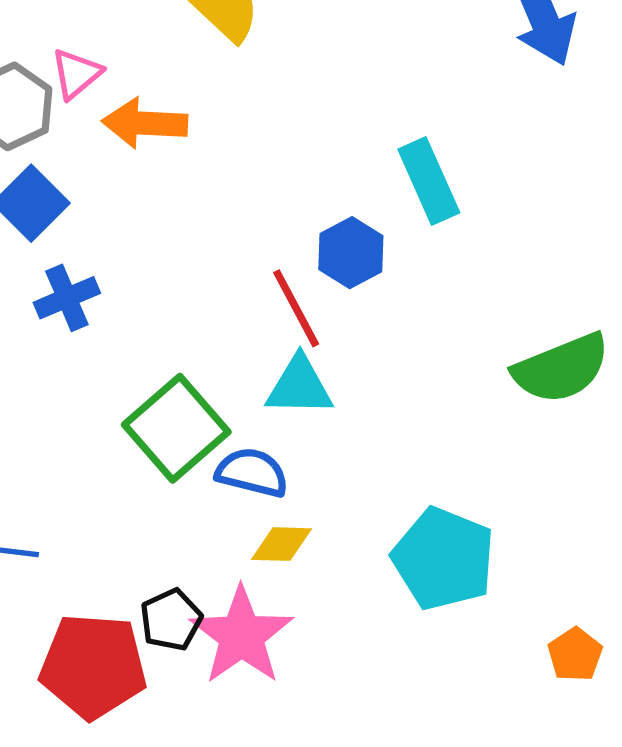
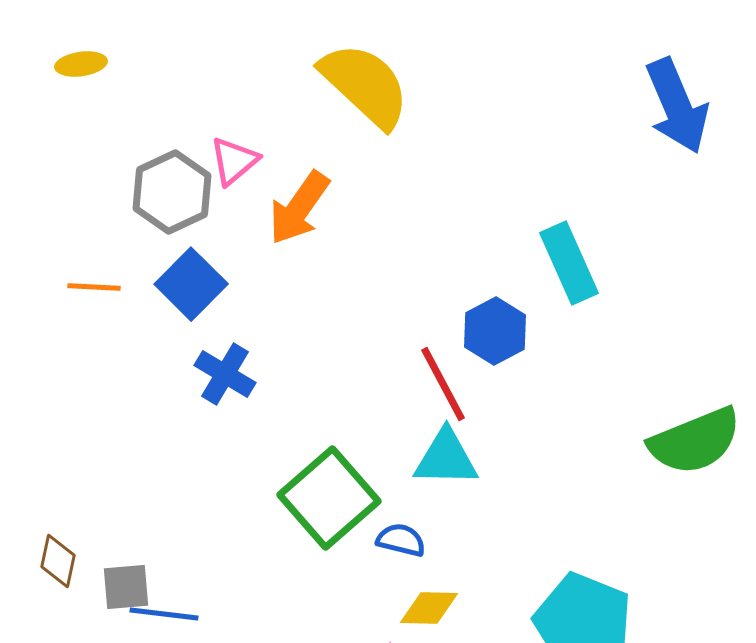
orange arrow: (145, 123) -> (299, 208), turned -58
blue cross: (67, 298) -> (225, 374), turned -36
blue semicircle: (252, 472) -> (401, 540), size x0.7

